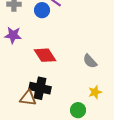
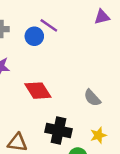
black cross: (40, 88) -> (58, 130), moved

